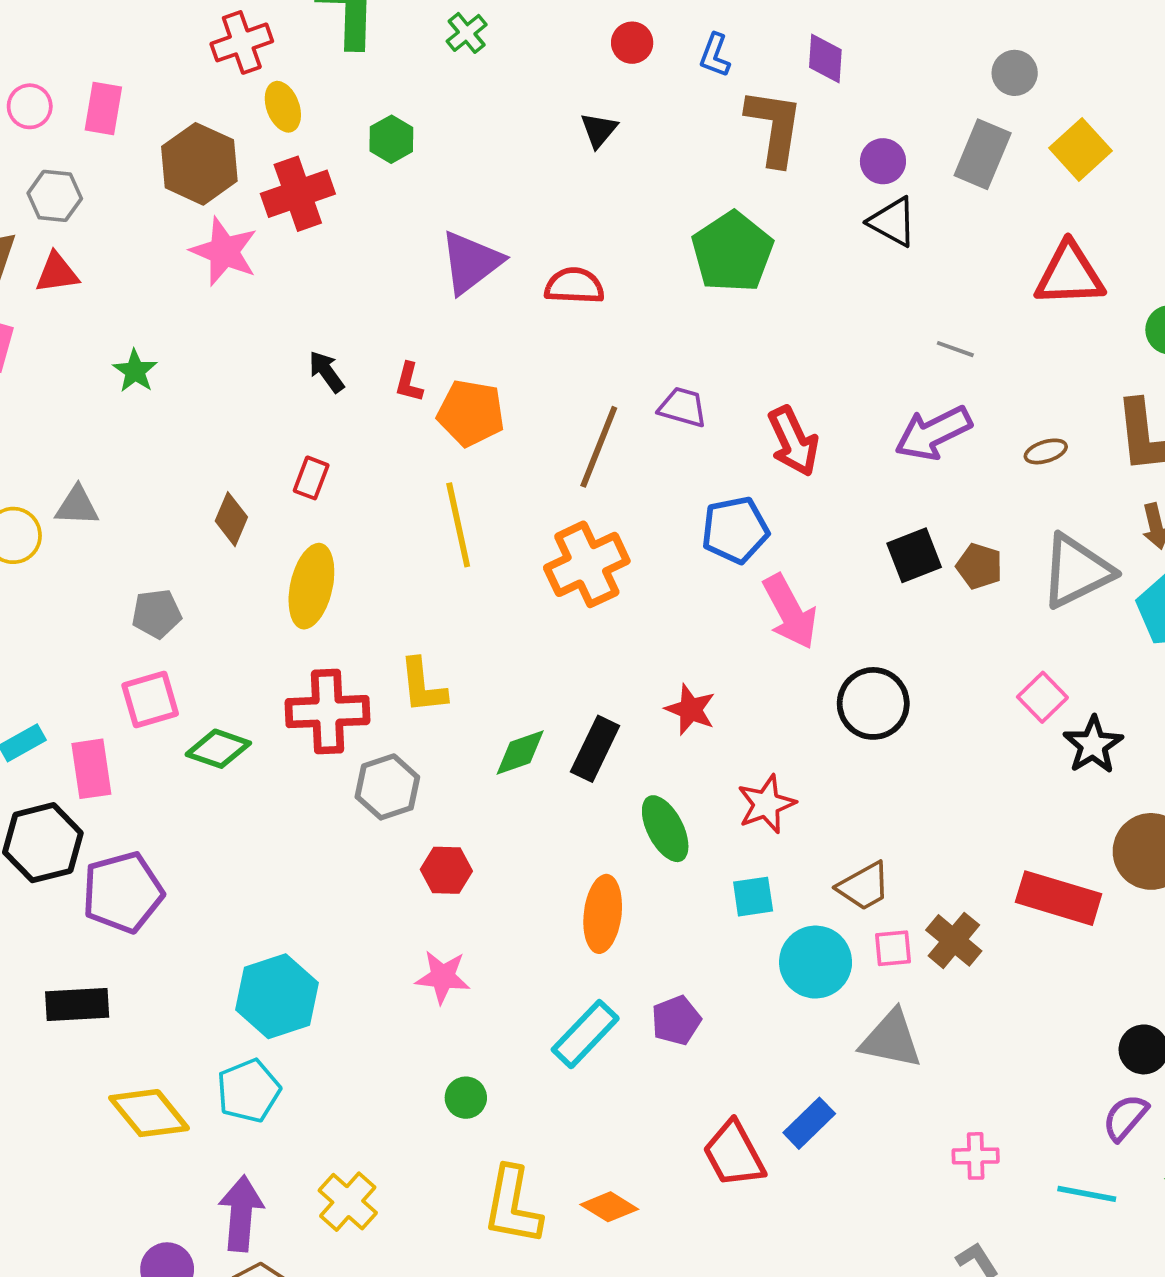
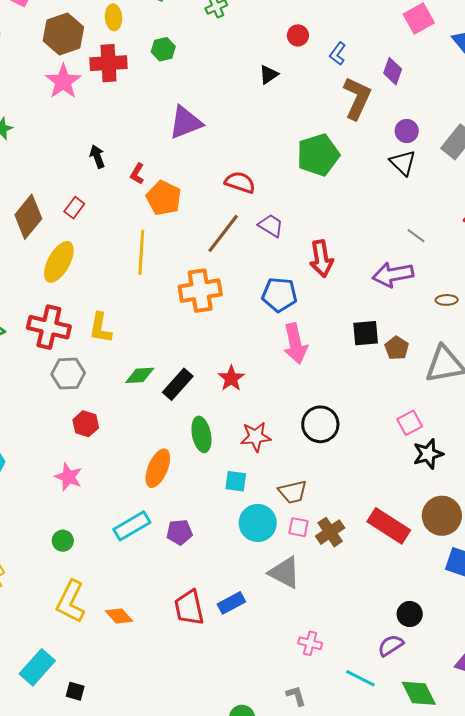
red semicircle: (574, 286) -> (240, 182), moved
brown diamond: (231, 519) -> (28, 217), size x1.6
black circle: (873, 703) -> (320, 424), moved

